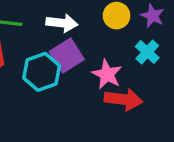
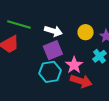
cyan hexagon: (42, 72) -> (50, 72), moved

